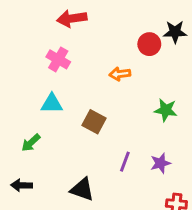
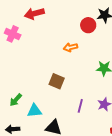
pink cross: (58, 59) -> (13, 34), moved
cyan triangle: (52, 104) -> (34, 111), moved

